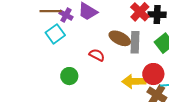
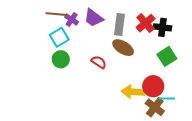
gray rectangle: (135, 42) -> (120, 24), moved
green circle: (69, 76) -> (61, 59), moved

